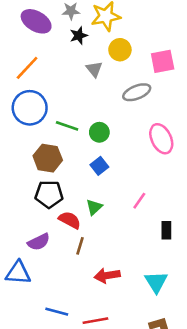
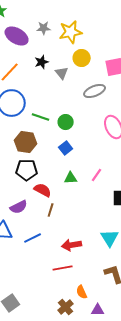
black star: (79, 36) -> (42, 62), moved
green triangle: (94, 207) -> (71, 178), moved, turned 40
red arrow: (107, 275) -> (72, 245), moved
blue line: (57, 312) -> (33, 238), moved, turned -42

